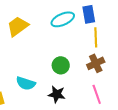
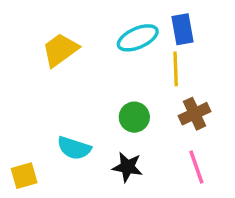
yellow line: (96, 37) -> (176, 69), moved

